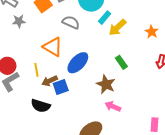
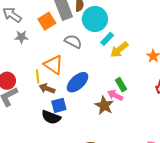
yellow line: (36, 70) -> (38, 76), moved
brown arrow: (49, 81) -> (47, 89), moved, turned 42
black semicircle: (41, 106) -> (51, 117), moved
pink arrow: (113, 106) -> (115, 95), moved

